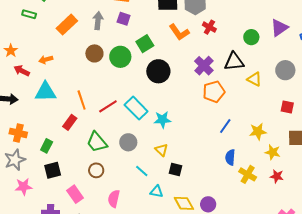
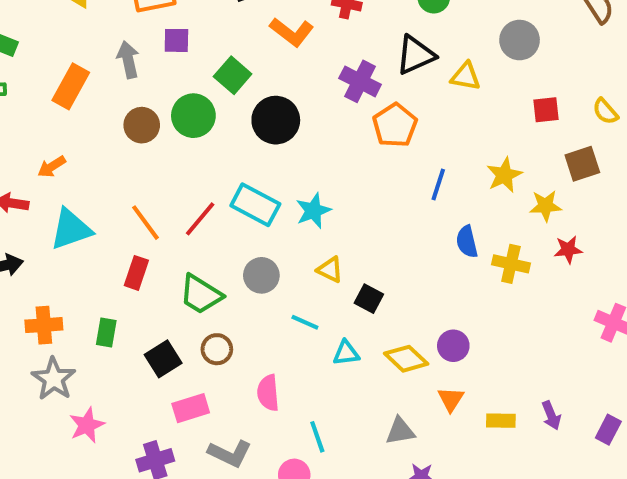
black square: (175, 169) -> (369, 299), turned 32
black square: (53, 170) -> (163, 359), moved
pink rectangle: (75, 194) -> (191, 408), turned -54

